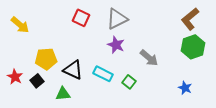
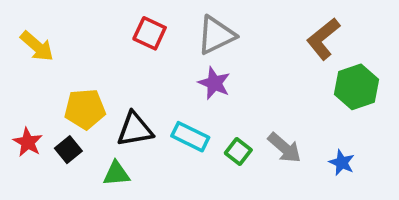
brown L-shape: (190, 19) -> (323, 39), moved
gray arrow: (149, 58) -> (284, 148), moved
black triangle: (73, 70) -> (135, 129), turned -35

